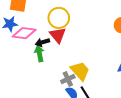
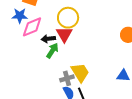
pink diamond: (24, 33) -> (32, 27), turned -40
green arrow: (39, 54) -> (52, 51), moved, turned 35

